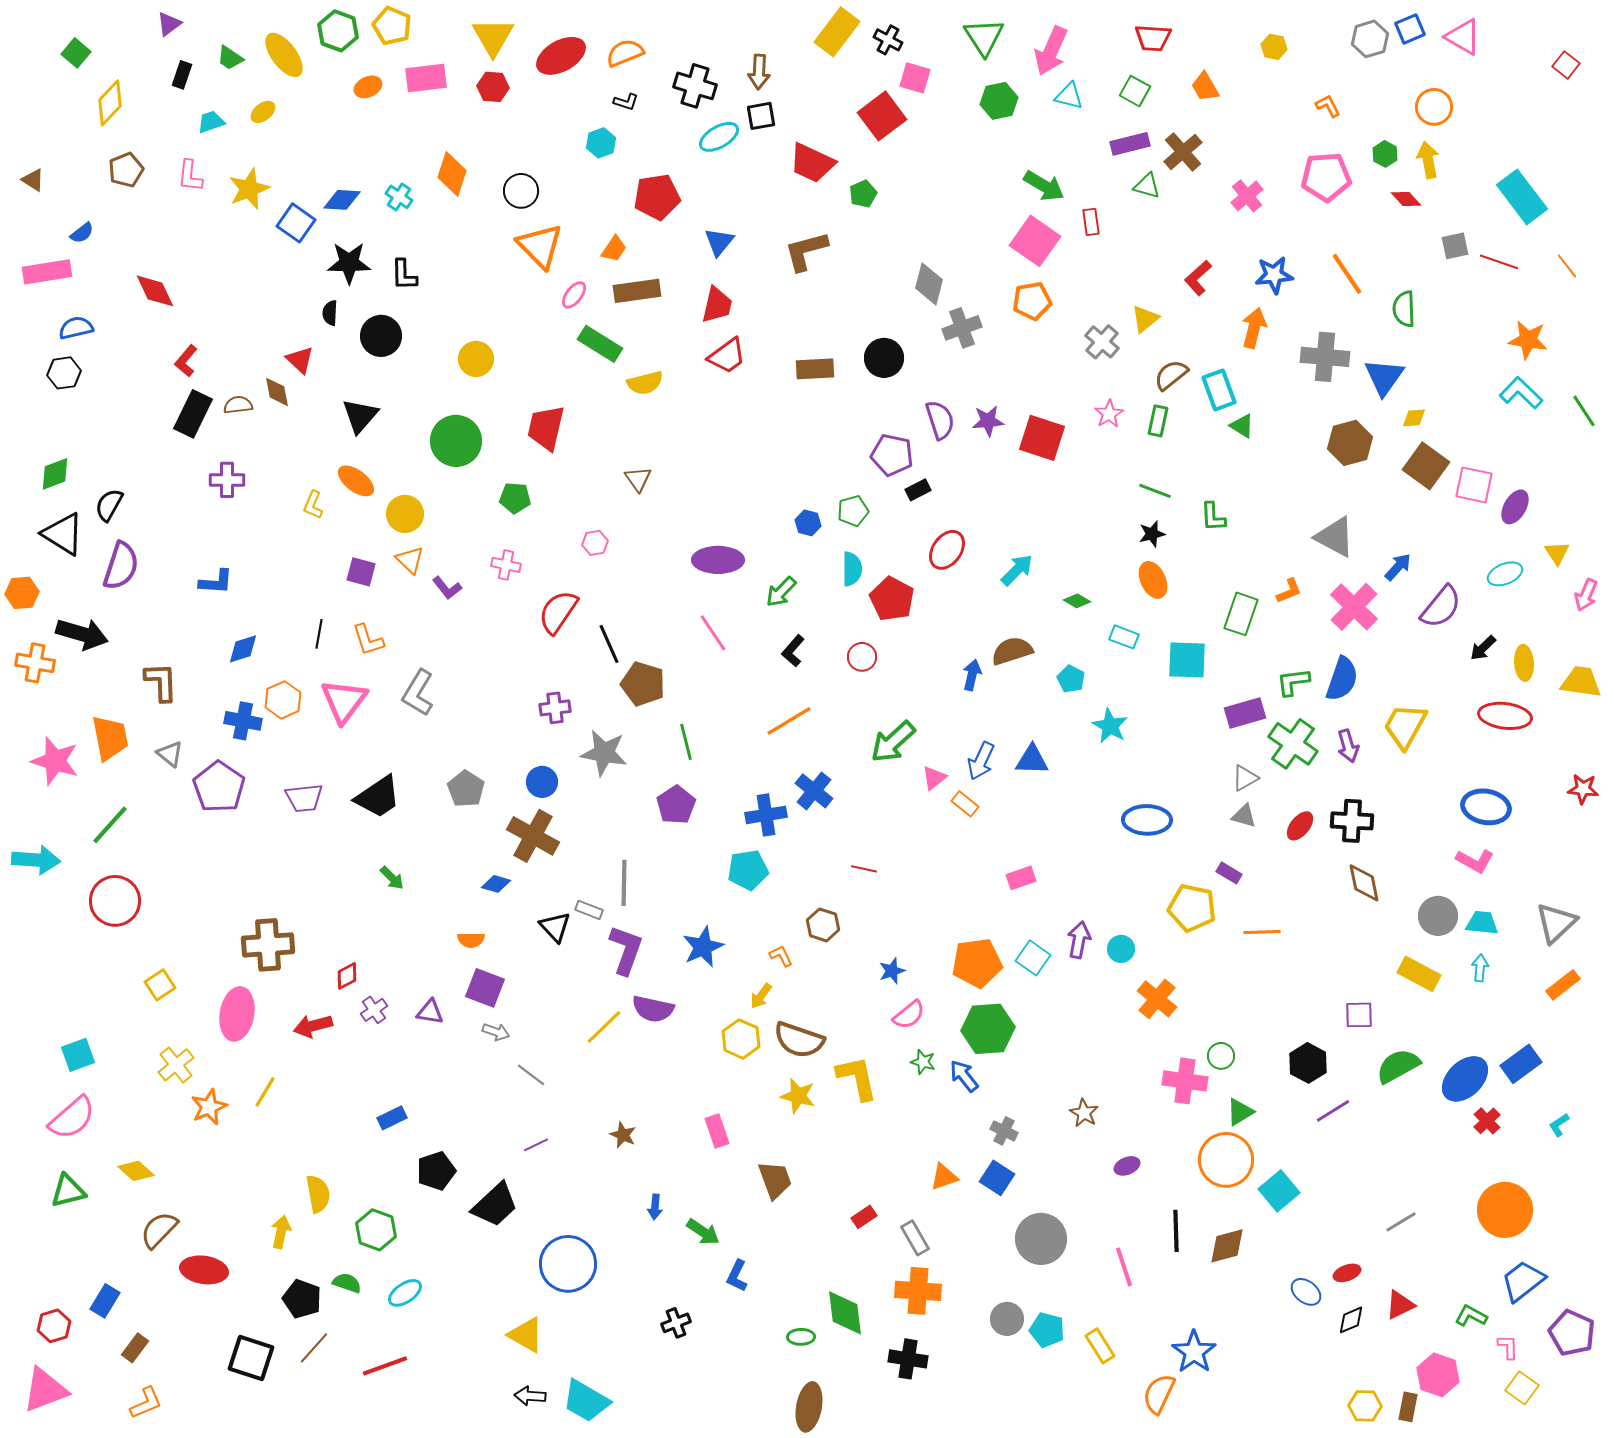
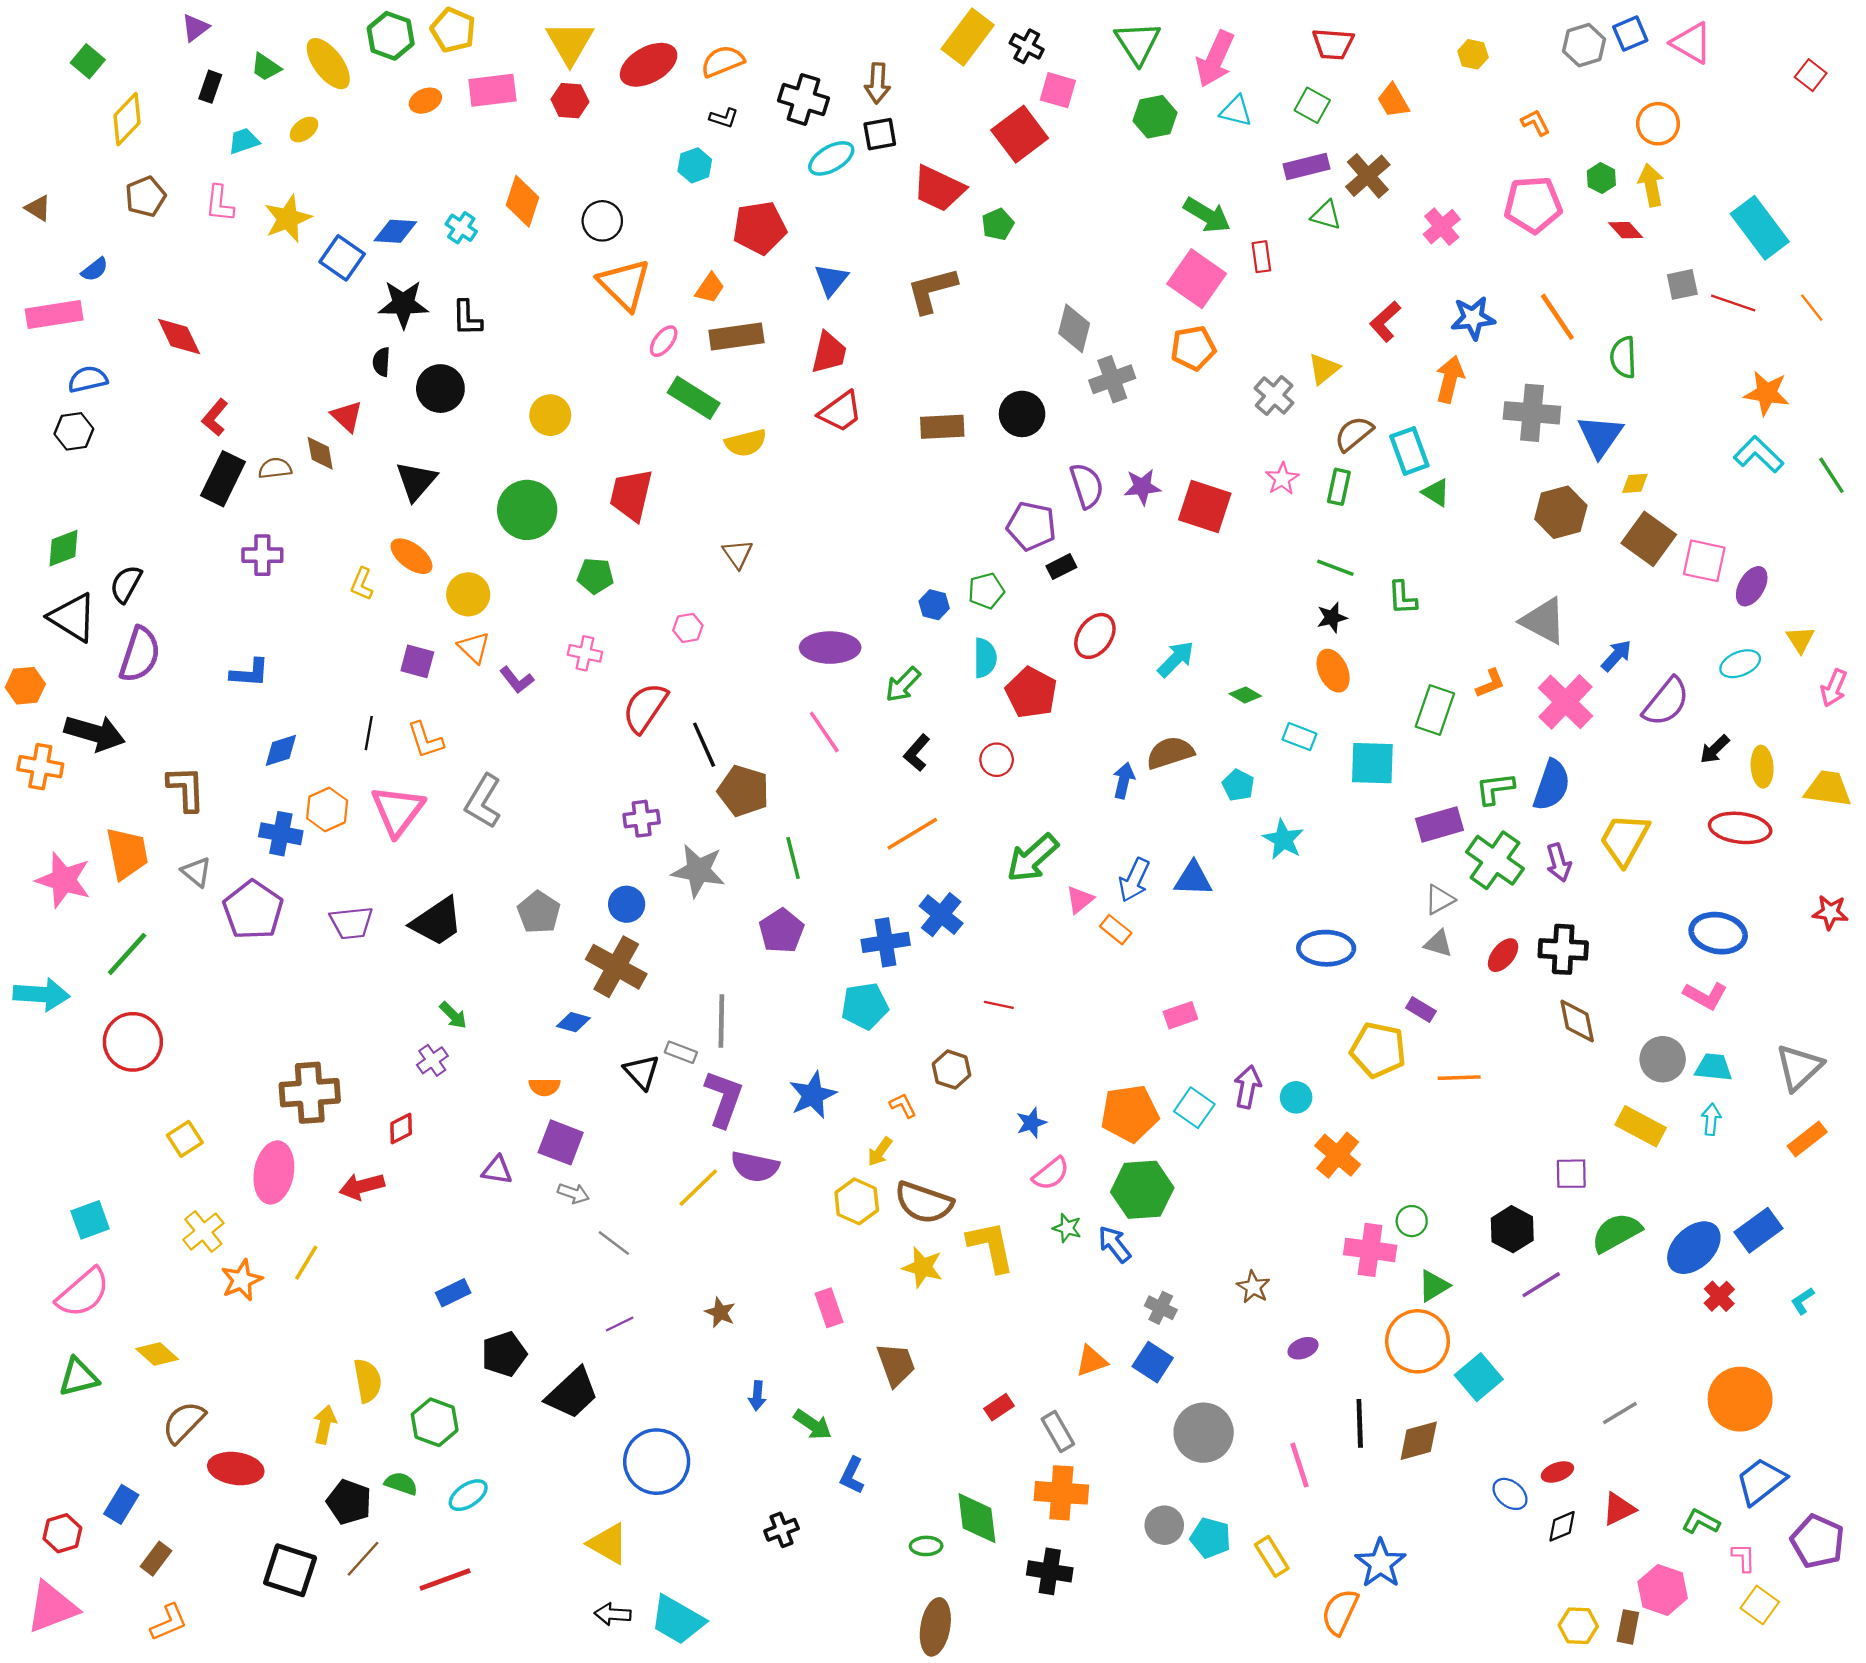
purple cross: (374, 1010) -> (432, 1060), moved

